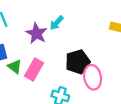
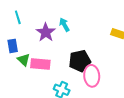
cyan arrow: (57, 23) -> (64, 25), turned 104
pink rectangle: (34, 69) -> (40, 64), turned 60

